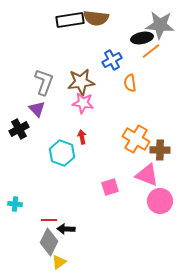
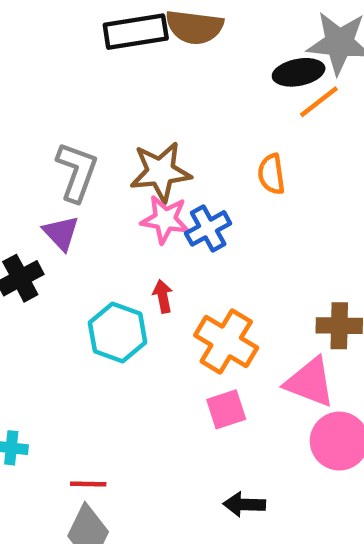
blue cross: (112, 60) -> (208, 228), moved
orange cross: (136, 139) -> (226, 342), moved
black arrow: (66, 229) -> (244, 504), moved

